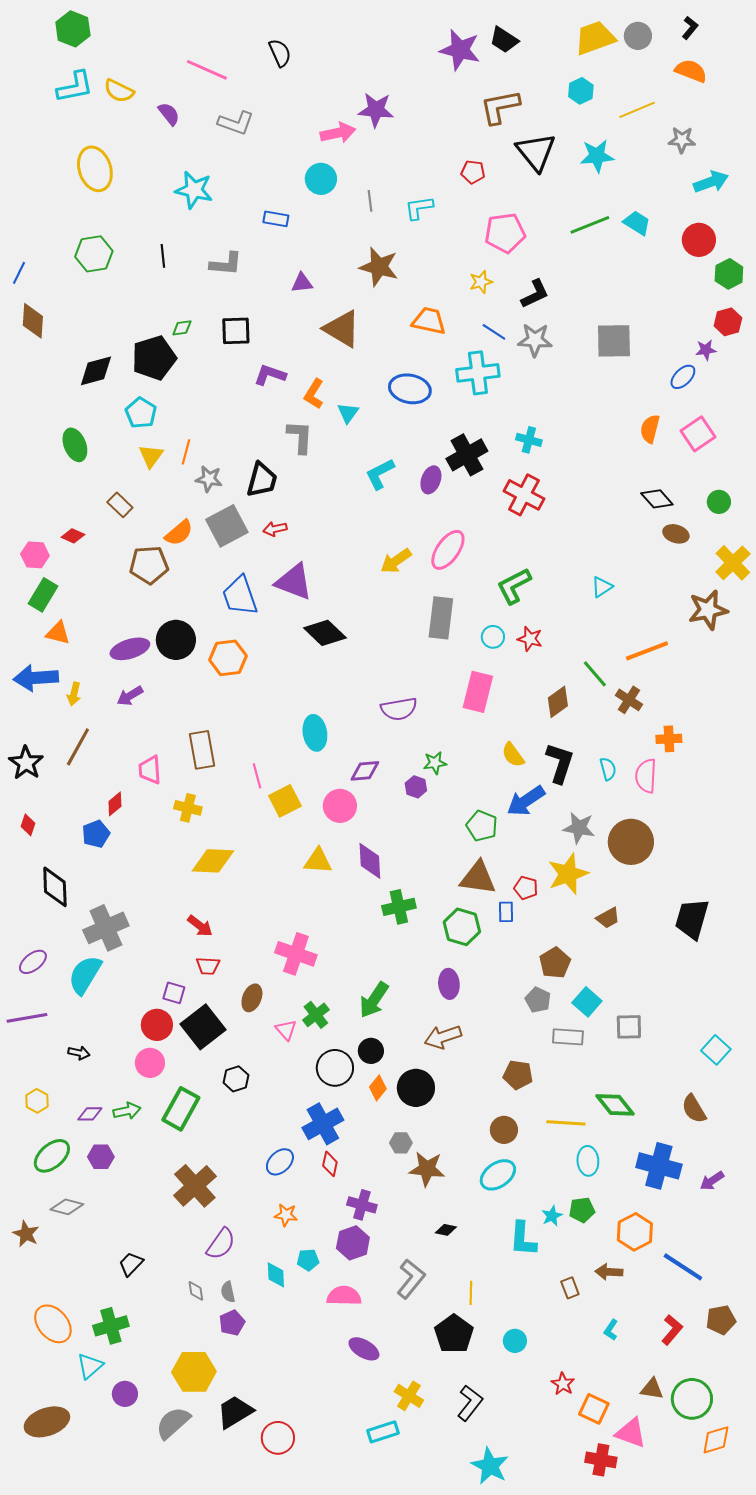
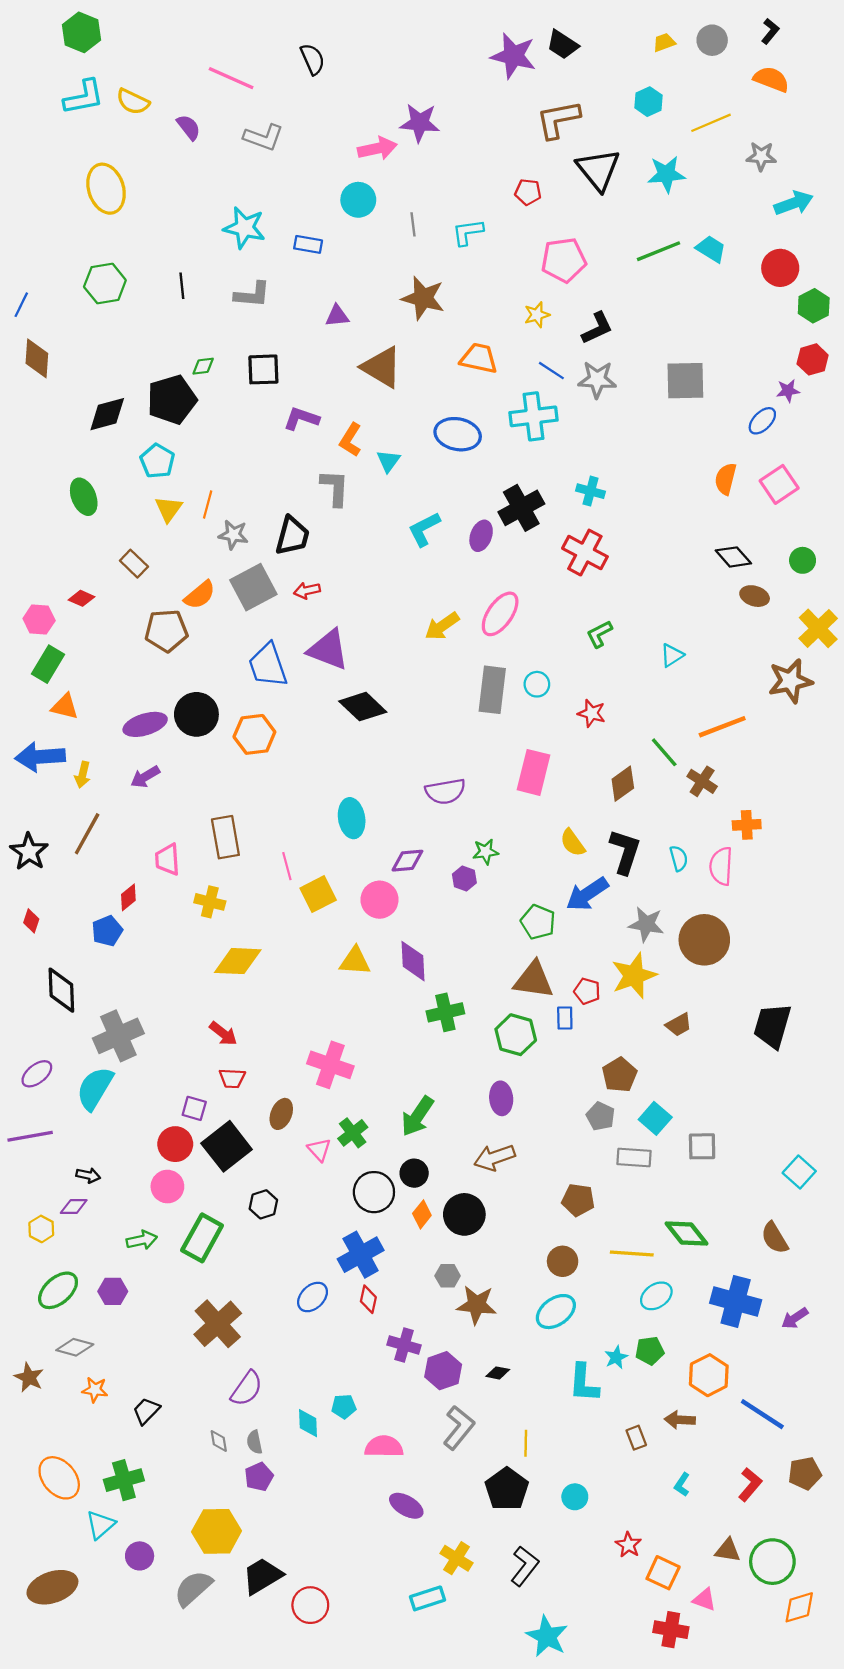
yellow trapezoid: (595, 38) -> (664, 42), size x0.5
cyan star: (194, 190) -> (244, 228), moved
green L-shape: (514, 586) -> (599, 634), moved, size x0.7
cyan circle: (493, 637) -> (537, 684), moved
purple diamond: (90, 1114) -> (74, 1207), moved
cyan ellipse: (588, 1161) -> (656, 1296), turned 60
orange star: (286, 1215) -> (95, 1390), moved
purple hexagon: (353, 1243) -> (443, 1371), moved
pink triangle: (631, 1433) -> (704, 1600), size x0.7

